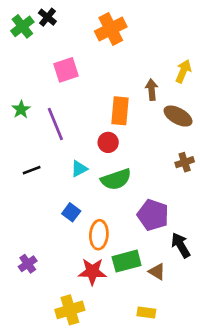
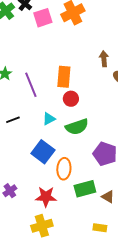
pink square: (66, 70) -> (43, 18), moved
orange rectangle: (120, 111) -> (64, 77), moved
blue square: (71, 212) -> (43, 152), size x1.6
red star: (92, 272) -> (46, 197), moved

